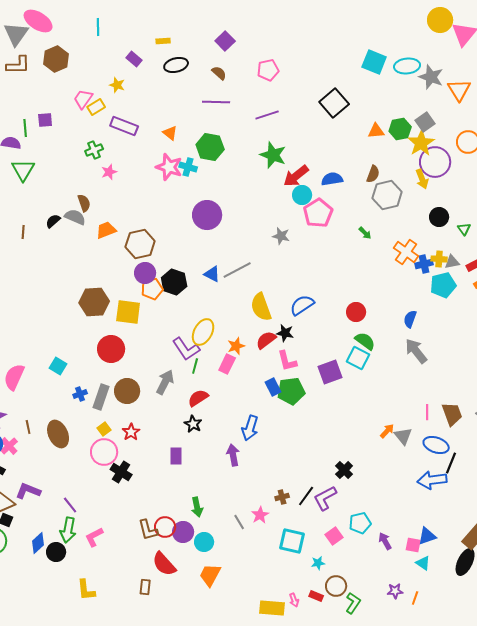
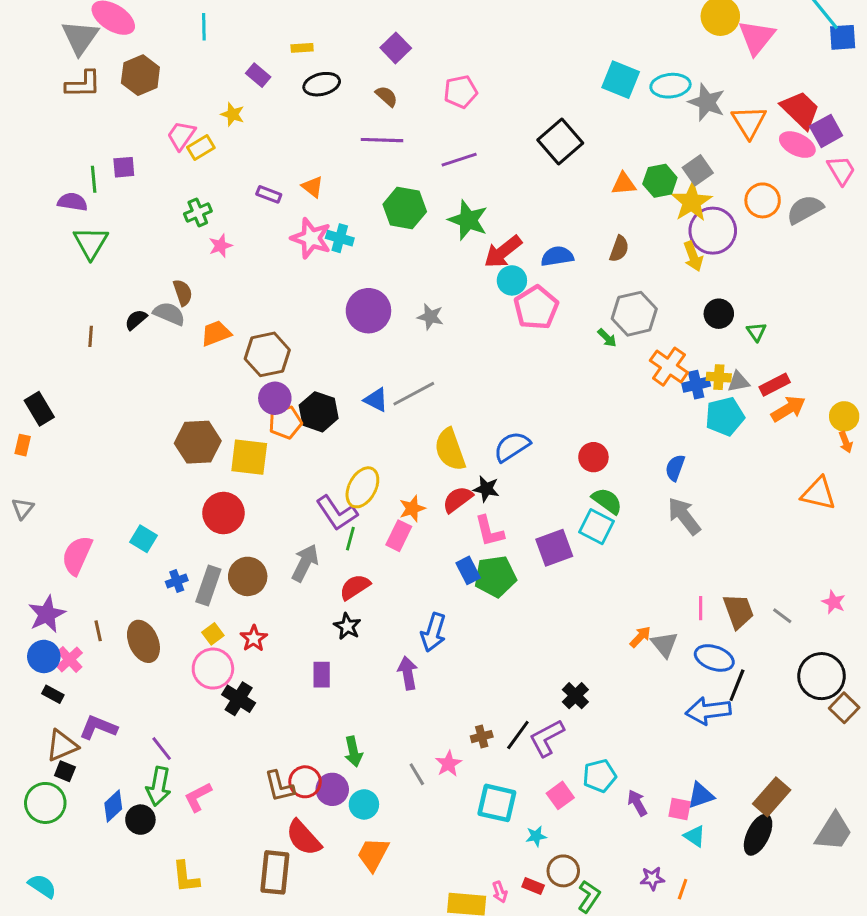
purple rectangle: (124, 126) -> (269, 194), moved, size x0.6
green hexagon: (210, 147) -> (405, 208), moved
gray hexagon: (387, 195) -> (634, 314), moved
gray star: (281, 236) -> (430, 317), moved
brown rectangle: (145, 587) -> (275, 872), size x1.8

